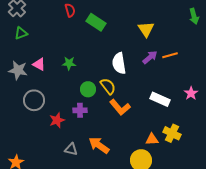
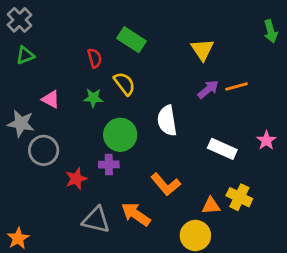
red semicircle: (70, 10) -> (95, 58), moved
white semicircle: (119, 63) -> (167, 121), moved
gray star: (18, 70) -> (21, 123), moved
yellow semicircle: (108, 86) -> (124, 84), moved
green circle: (88, 89) -> (120, 135), size x1.5
orange L-shape: (120, 107) -> (166, 184), moved
gray triangle: (71, 149) -> (96, 220), size x1.5

